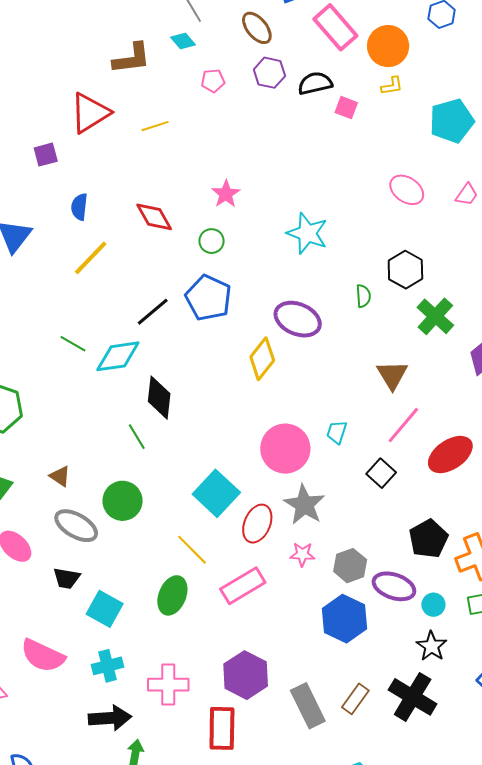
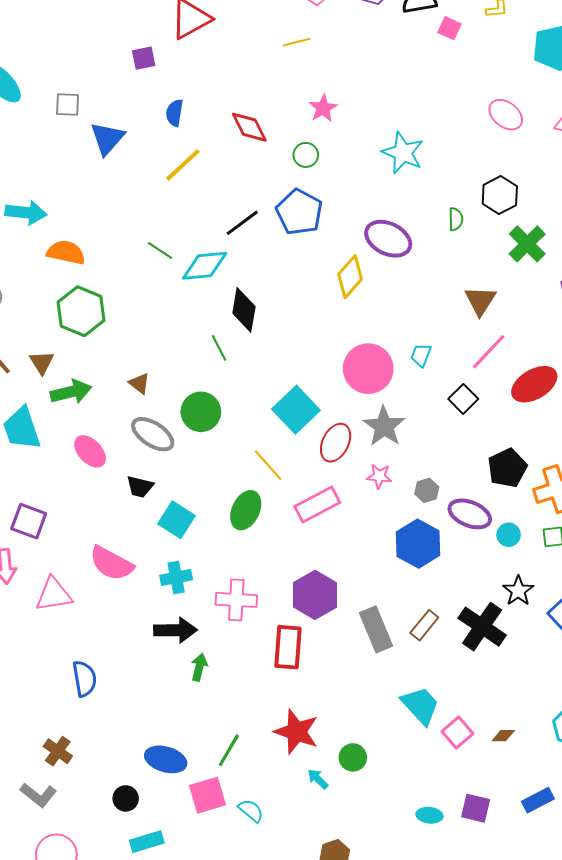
yellow line: (155, 126) -> (296, 42), moved
gray hexagon: (350, 566) -> (427, 490), size x0.7
black star: (432, 646) -> (518, 591), moved

